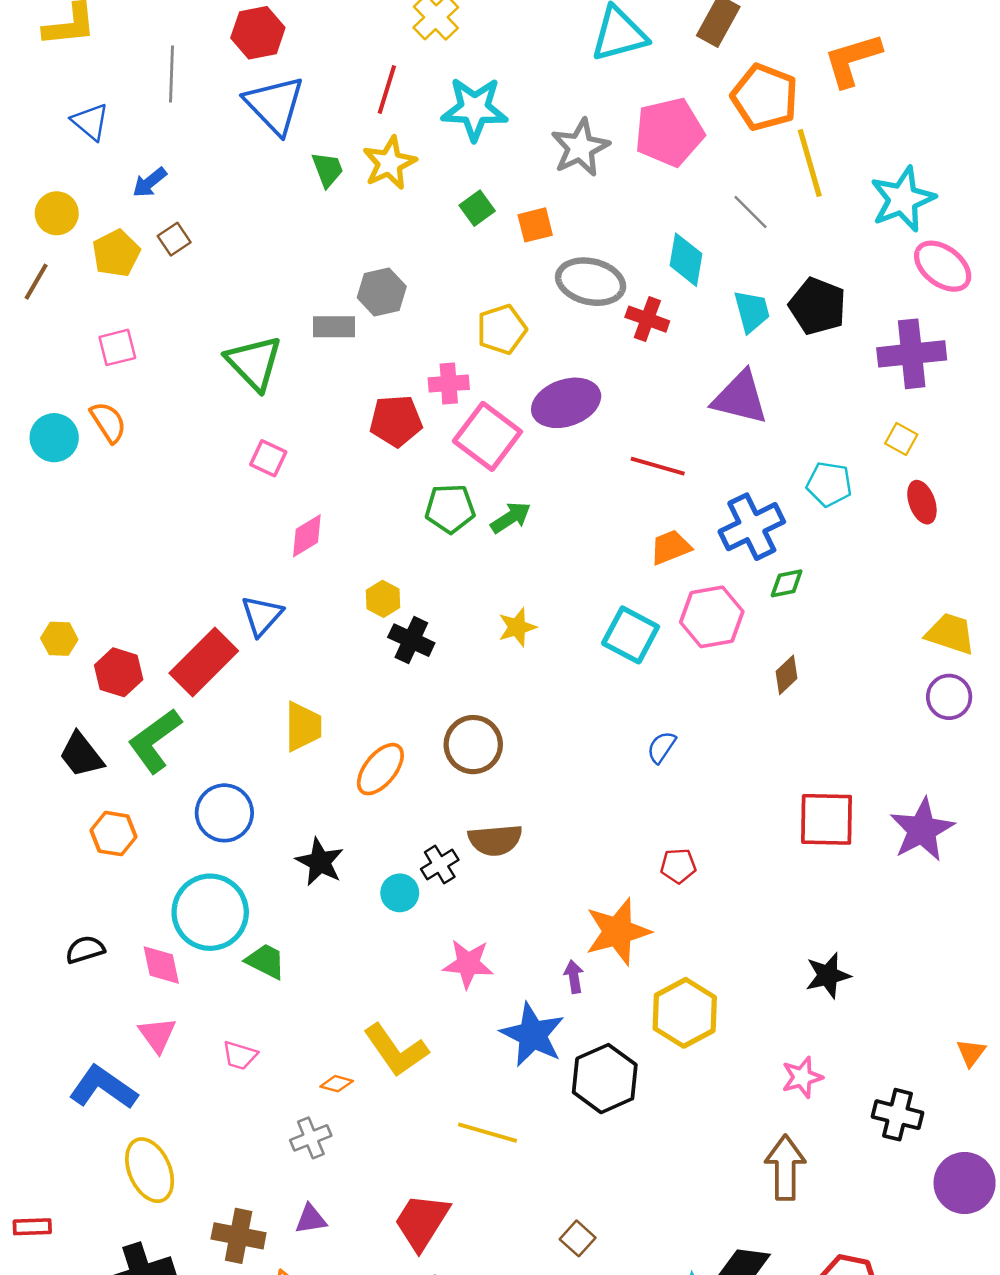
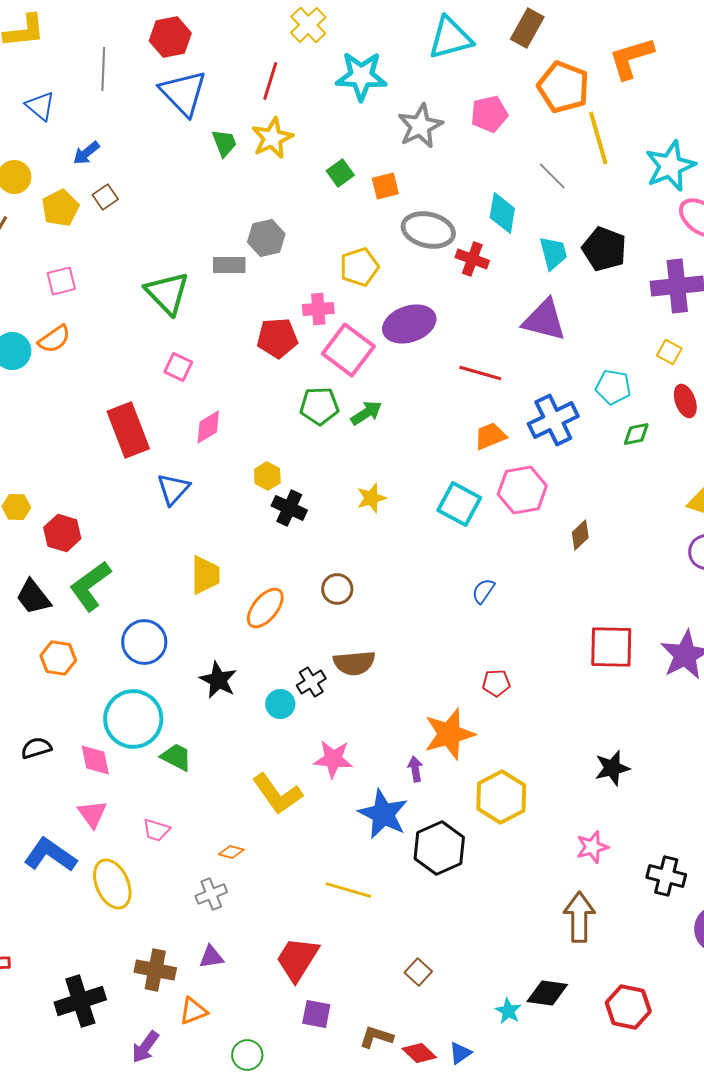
cyan star: (475, 109) -> (361, 76), moved
pink pentagon: (669, 132) -> (489, 114), size x0.7
orange semicircle: (108, 422) -> (54, 339), turned 88
green diamond: (787, 583) -> (636, 434), moved
red rectangle: (204, 662) -> (128, 430), moved, turned -66
brown circle: (473, 745) -> (337, 589), size x0.7
yellow L-shape: (396, 1050) -> (277, 794), moved
yellow ellipse: (150, 1170) -> (112, 884), moved

